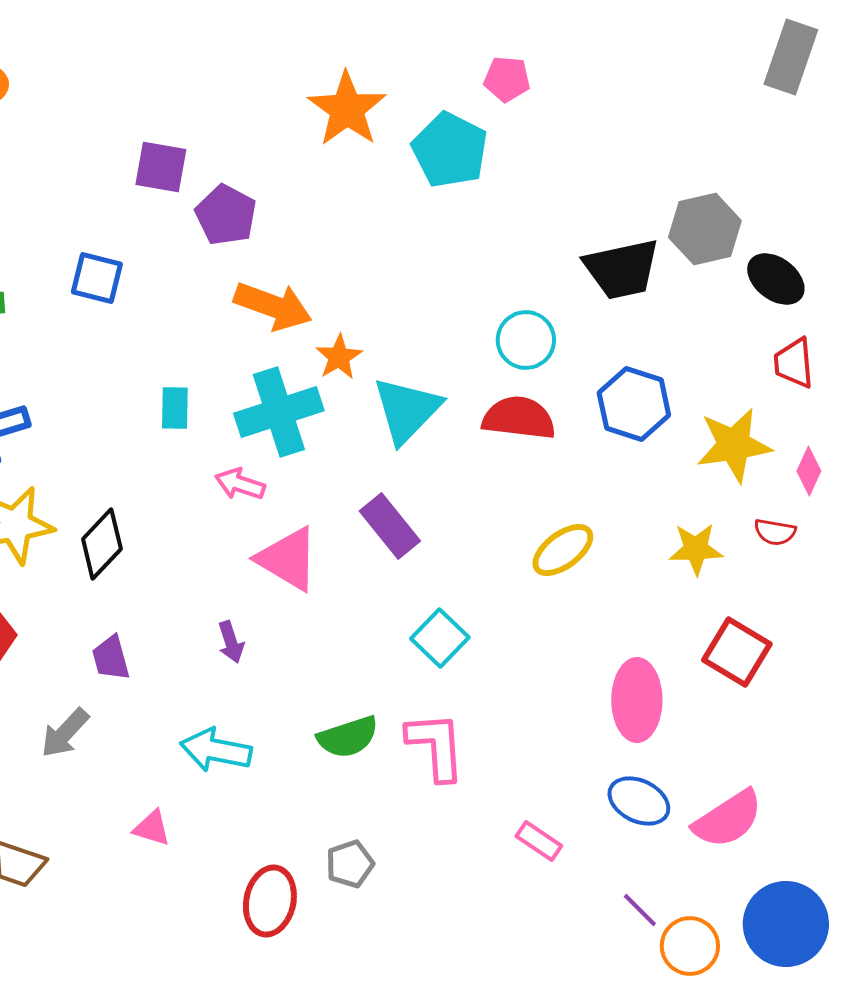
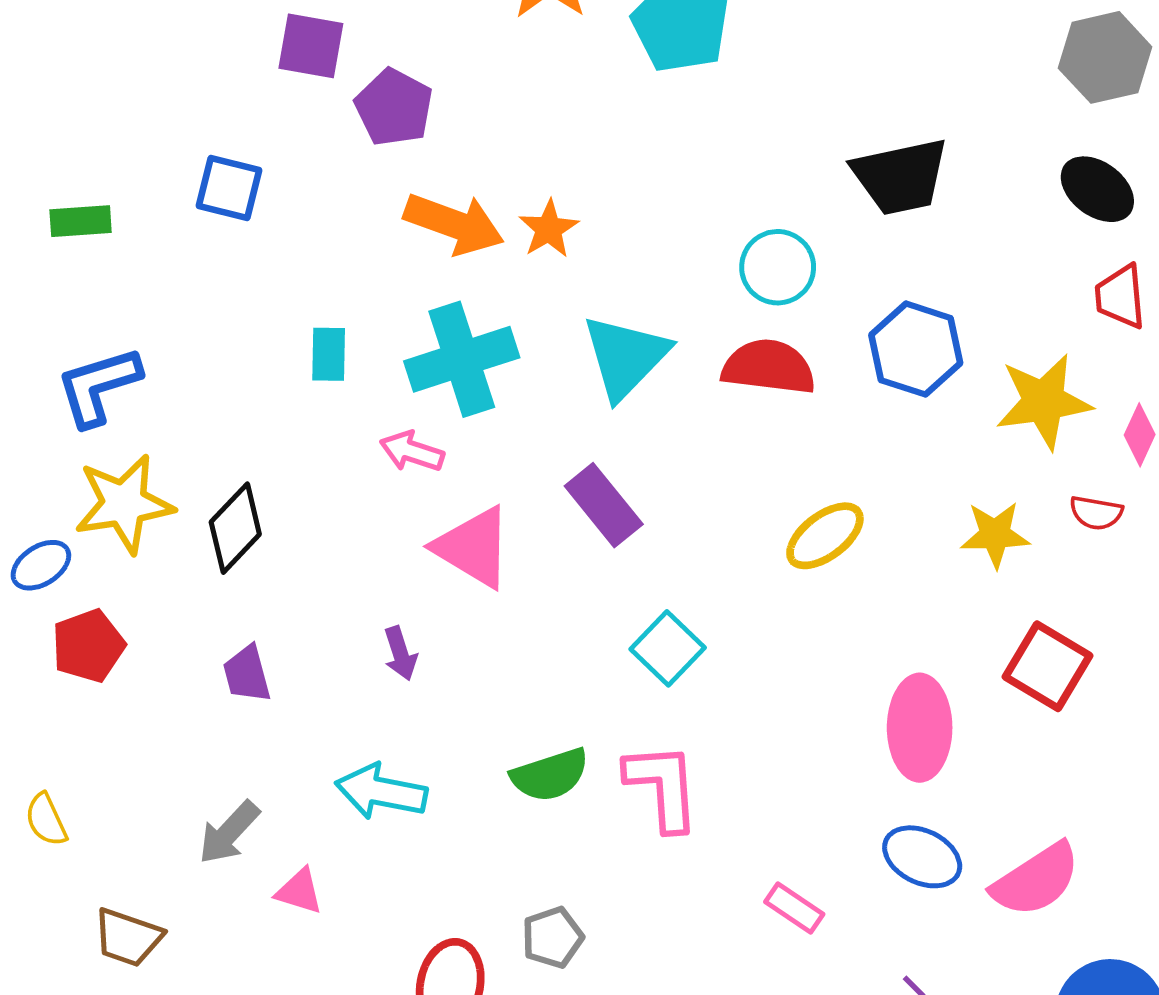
gray hexagon: (705, 229) -> (1105, 57), moved
orange star: (339, 357) -> (549, 229), moved
gray arrow: (65, 733) -> (229, 833), moved

